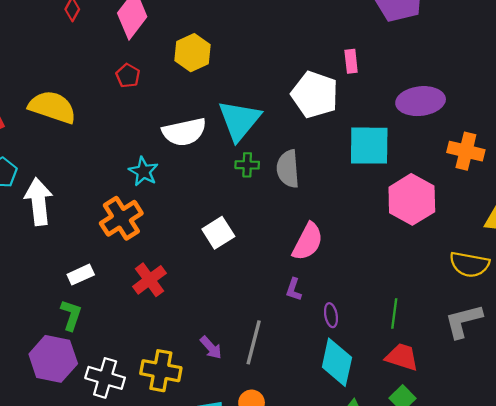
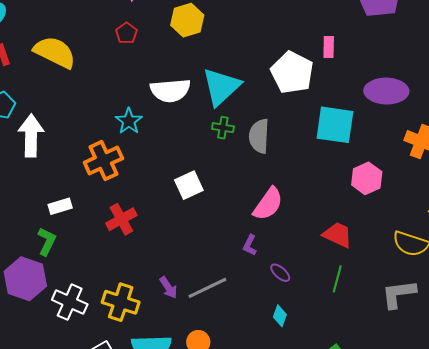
pink hexagon: (412, 199) -> (367, 178), size x0.7
purple ellipse: (331, 315) -> (280, 273), turned -45
gray line: (254, 342) -> (207, 288), turned 42
red trapezoid: (402, 357) -> (338, 235), moved
cyan diamond: (337, 362) -> (280, 316), size x0.5

